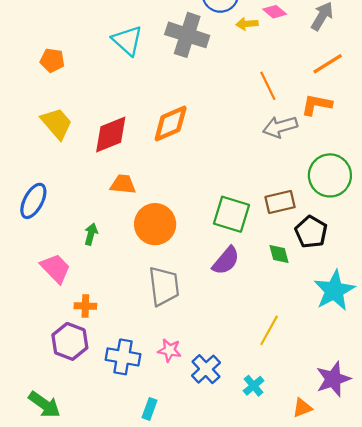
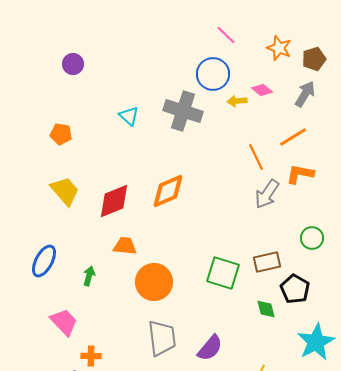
cyan triangle: (127, 40) -> (129, 116), size x0.7
orange line: (328, 64) -> (293, 137), moved
gray arrow: (280, 127) -> (267, 194), turned -40
green circle: (330, 175) -> (312, 238), size x0.6
green arrow: (91, 234) -> (89, 276), moved
purple semicircle: (226, 261) -> (210, 348), moved

